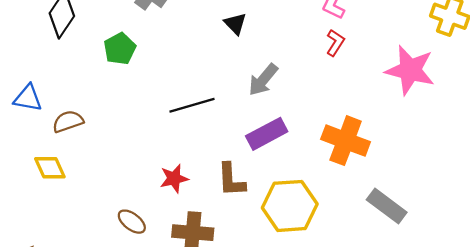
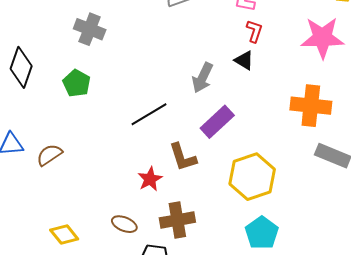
black triangle: (235, 24) -> (244, 60), moved
orange cross: (346, 141) -> (311, 106), moved
yellow diamond: (50, 168) -> (64, 234), moved
brown L-shape: (231, 180) -> (183, 157), moved

